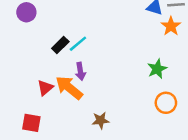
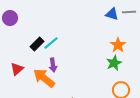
orange star: (171, 26) -> (118, 45), moved
red triangle: (45, 88) -> (17, 69), moved

